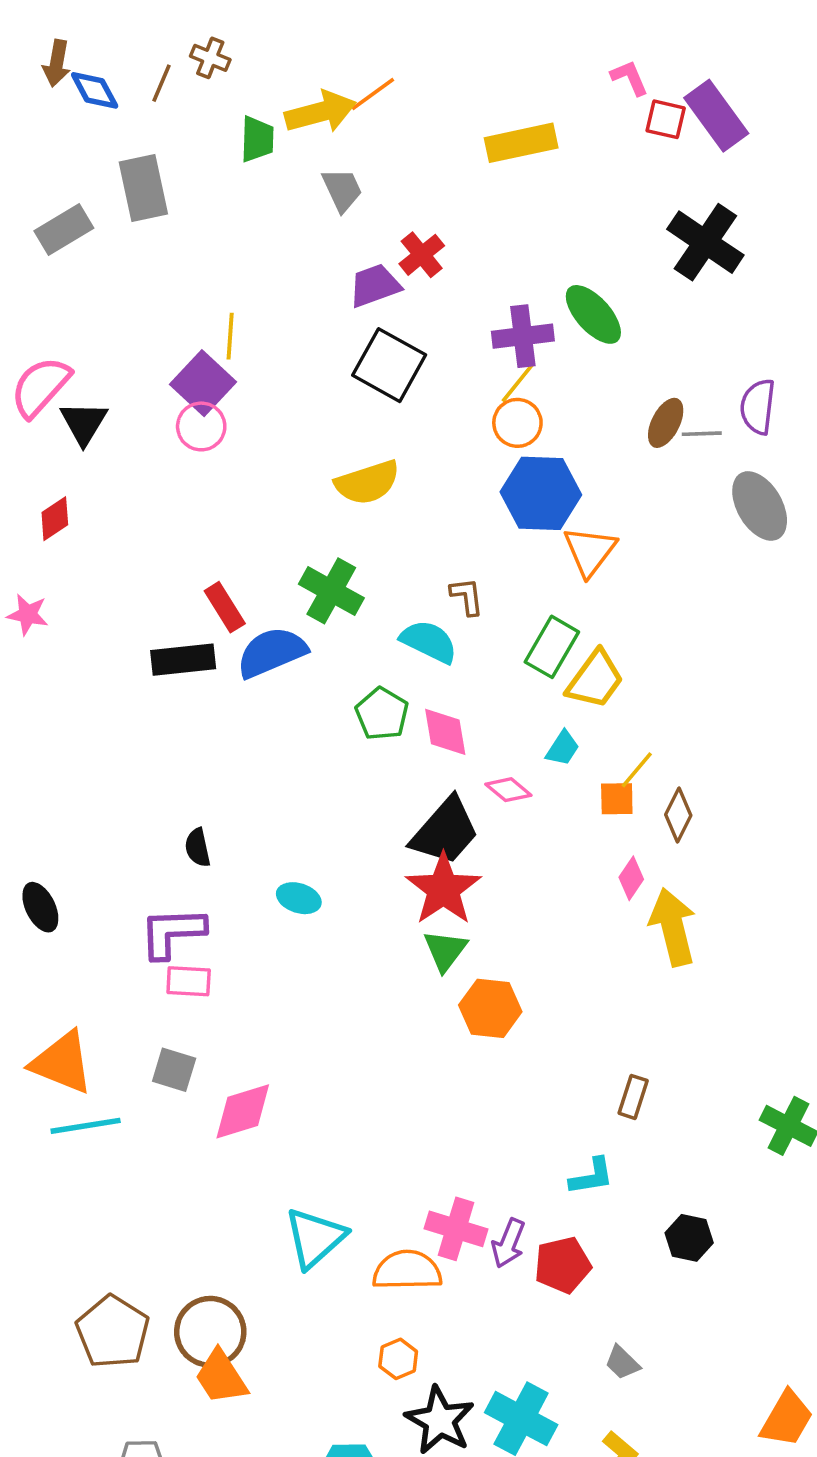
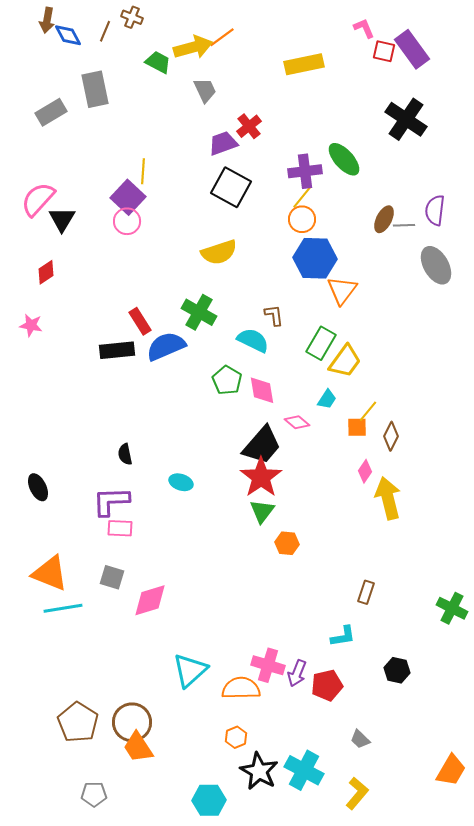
green trapezoid: (257, 139) -> (158, 62), turned -64
orange hexagon: (490, 1008) -> (287, 543), size x0.7

